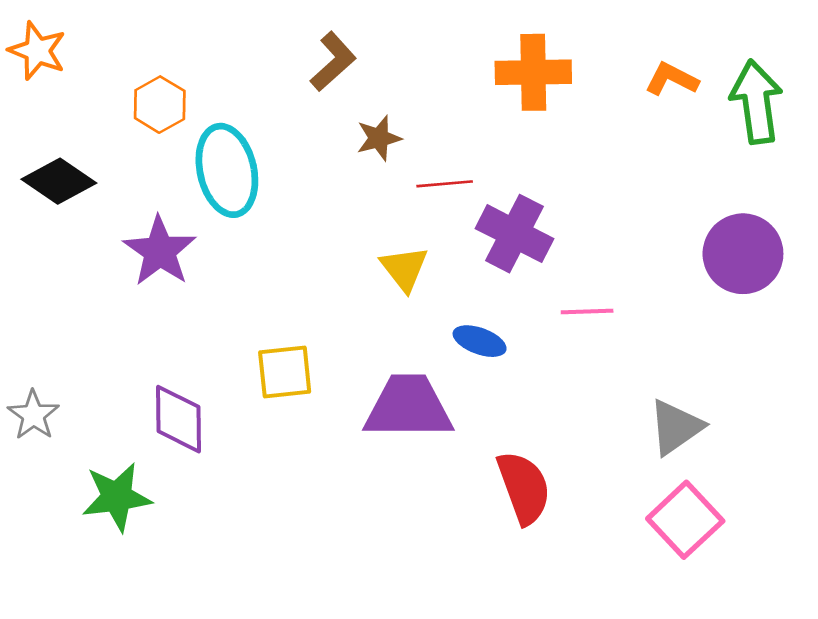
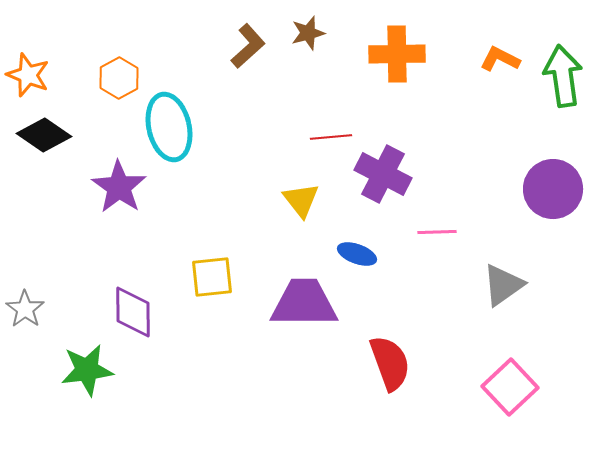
orange star: (37, 51) -> (28, 75), moved
brown star: (379, 138) -> (308, 33), moved
gray triangle: (676, 427) -> (503, 285), moved

